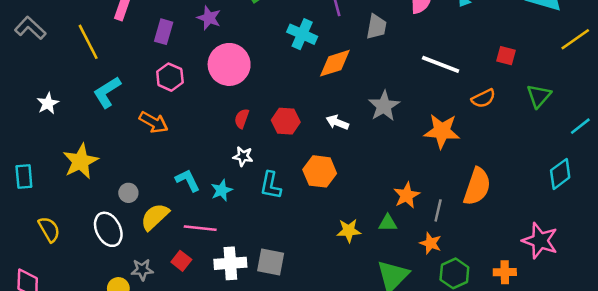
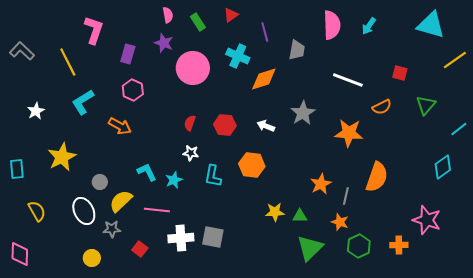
pink circle: (229, 64) -> (193, 68), moved
green triangle: (388, 223) -> (300, 216), moved
red square: (181, 261) -> (140, 249), moved
gray star: (142, 270) -> (112, 229), moved

